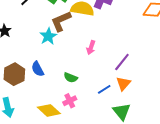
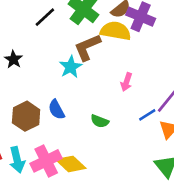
blue line: (104, 89) -> (147, 115), moved
pink cross: (70, 101) -> (46, 161), moved, size x1.6

